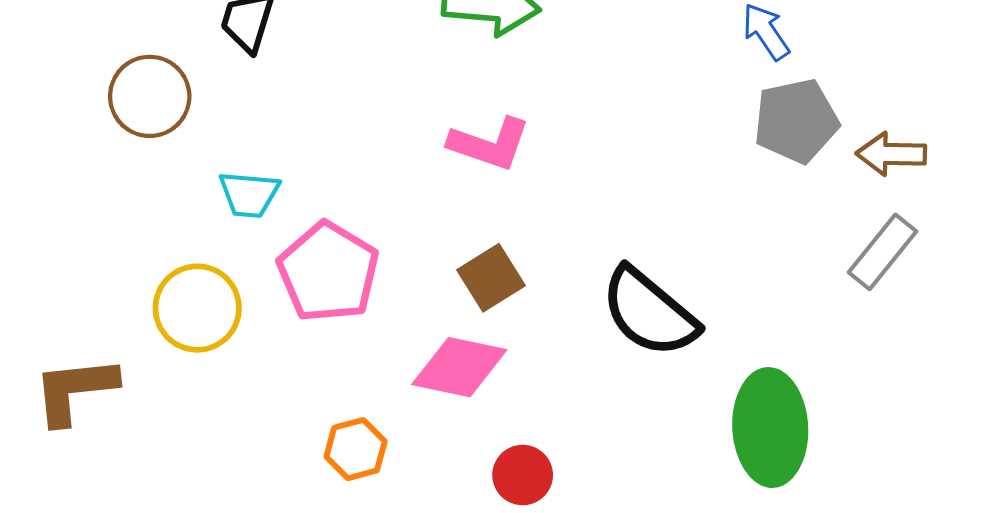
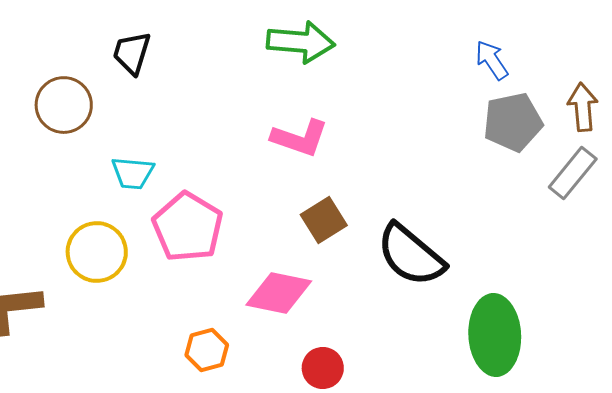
brown arrow: (891, 154) -> (583, 107), moved, turned 84
gray rectangle: (883, 252) -> (573, 173), moved
brown square: (491, 278) -> (324, 220), moved

